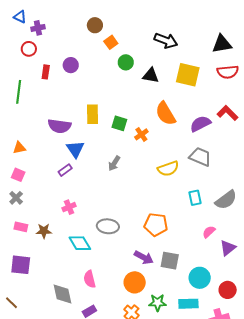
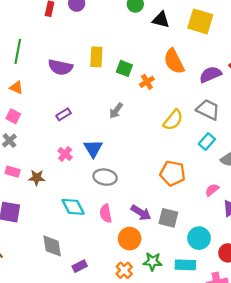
green line: (19, 92) -> (18, 51), moved
orange triangle: (19, 148) -> (16, 88), turned 32
blue triangle: (75, 149) -> (93, 148), moved
yellow semicircle: (168, 169) -> (173, 120), turned -35
cyan rectangle: (195, 198) -> (207, 141), moved, turned 49
pink cross: (69, 207) -> (65, 154), turned -32
orange pentagon: (156, 225) -> (173, 173), moved
cyan diamond: (80, 243) -> (73, 207), moved
pink semicircle: (90, 279) -> (106, 213), moved

